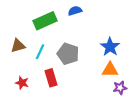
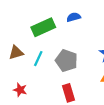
red rectangle: (51, 78) -> (69, 93), moved

